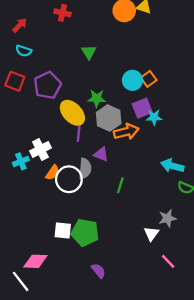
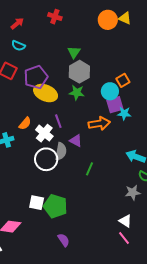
cyan circle: (132, 80) -> (110, 91), moved
yellow ellipse: (72, 113) -> (46, 93), moved, turned -30
gray hexagon: (109, 118) -> (79, 72), moved
purple line: (79, 134) -> (58, 121), turned -32
white cross: (40, 149) -> (44, 133), moved, turned -30
orange semicircle: (53, 173) -> (25, 123), moved
gray star: (167, 218) -> (133, 192), moved
white triangle: (151, 234) -> (125, 221), moved, turned -40

